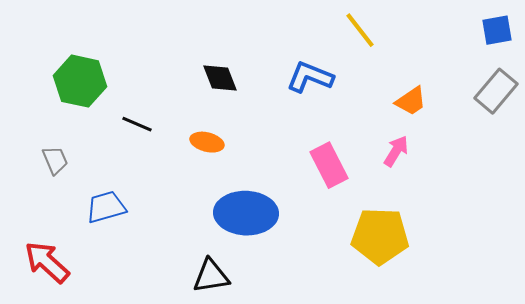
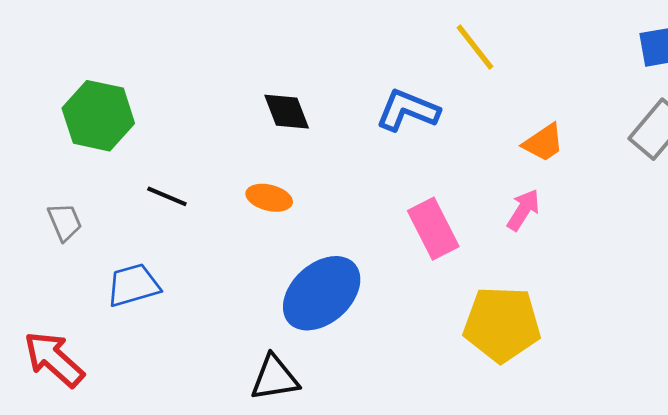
black line: (137, 124) -> (167, 196), moved
blue ellipse: (246, 213) -> (322, 293), turned -44

